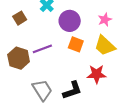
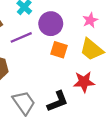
purple line: (42, 49) -> (21, 37), moved

